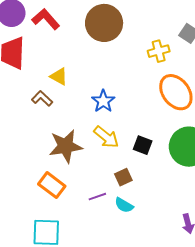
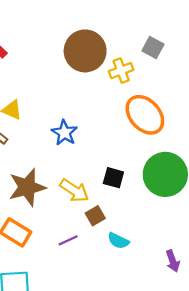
brown circle: (104, 23) -> (85, 51), moved
yellow arrow: (106, 137) -> (74, 190), moved
cyan semicircle: (124, 205) -> (118, 241), moved

